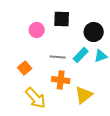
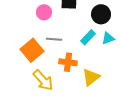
gray line: (58, 57) -> (54, 39), moved
orange square: (25, 68) -> (32, 50), size x1.6

